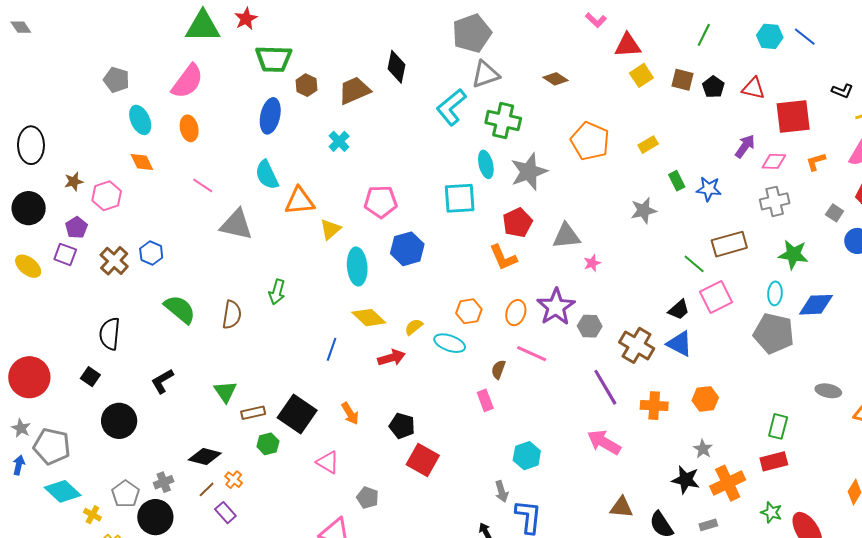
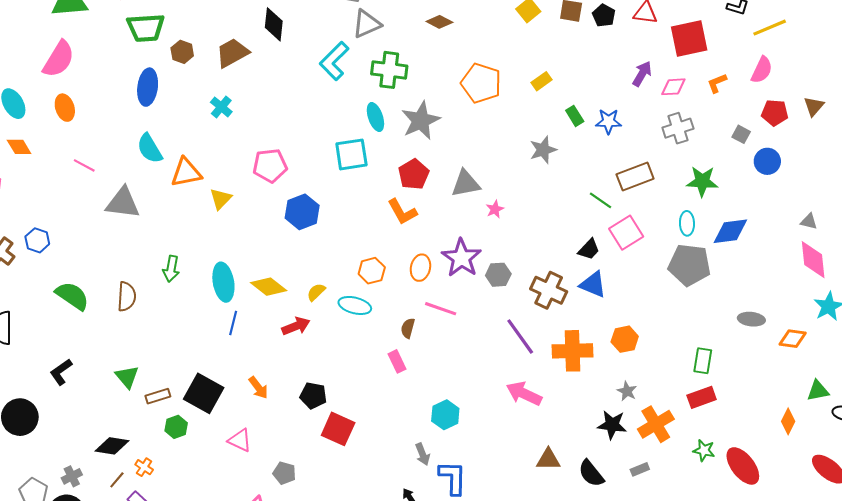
cyan ellipse: (357, 266) -> (223, 282), moved
orange cross: (654, 406) -> (572, 351), size x1.4

